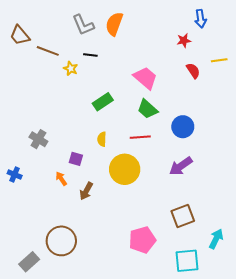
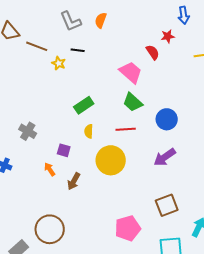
orange semicircle: (114, 24) -> (101, 20), size x0.7
red semicircle: (193, 71) -> (153, 52), moved
green rectangle: (103, 102) -> (84, 105), moved

